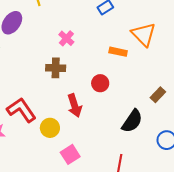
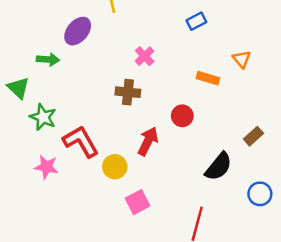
orange triangle: (144, 34) -> (242, 59), size x0.6
red arrow: (75, 106) -> (148, 141), turned -140

